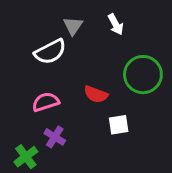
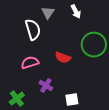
white semicircle: (50, 52) -> (33, 30), turned -80
white square: (119, 125) -> (72, 100), moved
purple cross: (55, 137) -> (46, 86), moved

